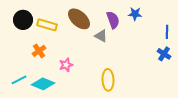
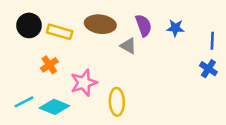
blue star: (135, 14) -> (175, 28), moved
brown ellipse: (79, 19) -> (100, 24), turned -35
pink star: (66, 65) -> (84, 83), size x1.5
yellow ellipse: (108, 80) -> (117, 102), moved

